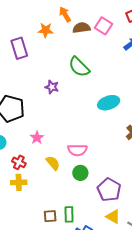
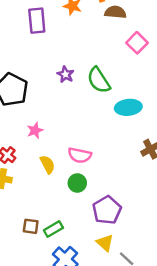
pink square: (103, 26) -> (137, 43), moved
green semicircle: (79, 67) -> (99, 80), moved
green rectangle: (69, 214) -> (53, 229), turned 49

